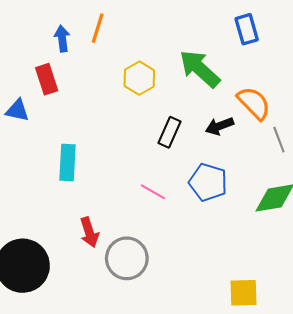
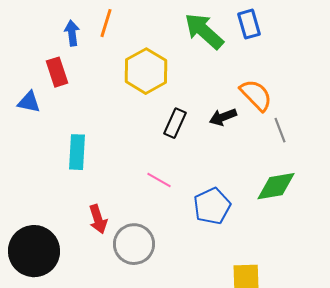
green arrow: (200, 69) -> (204, 31), moved
yellow hexagon: (139, 78) -> (146, 71), size x1.4
blue pentagon: (208, 182) -> (212, 206), moved, turned 30

